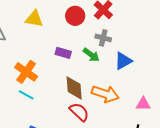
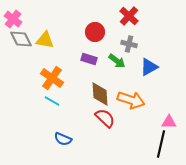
red circle: (75, 16) -> (95, 32), moved
yellow triangle: (34, 19) -> (45, 40), moved
pink triangle: (143, 104) -> (169, 122), moved

